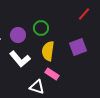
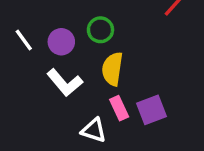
purple square: (78, 47) -> (152, 110), moved
pink rectangle: (52, 74) -> (119, 108), turned 32

